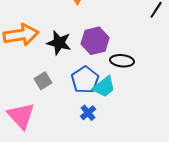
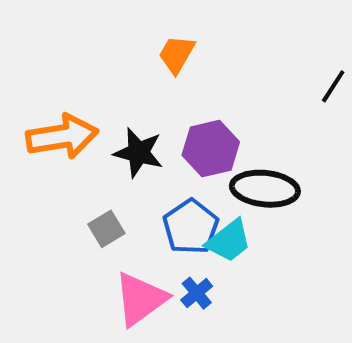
black ellipse: (122, 61) -> (265, 189), size x1.4
pink triangle: (21, 116) -> (140, 299), moved, turned 36

